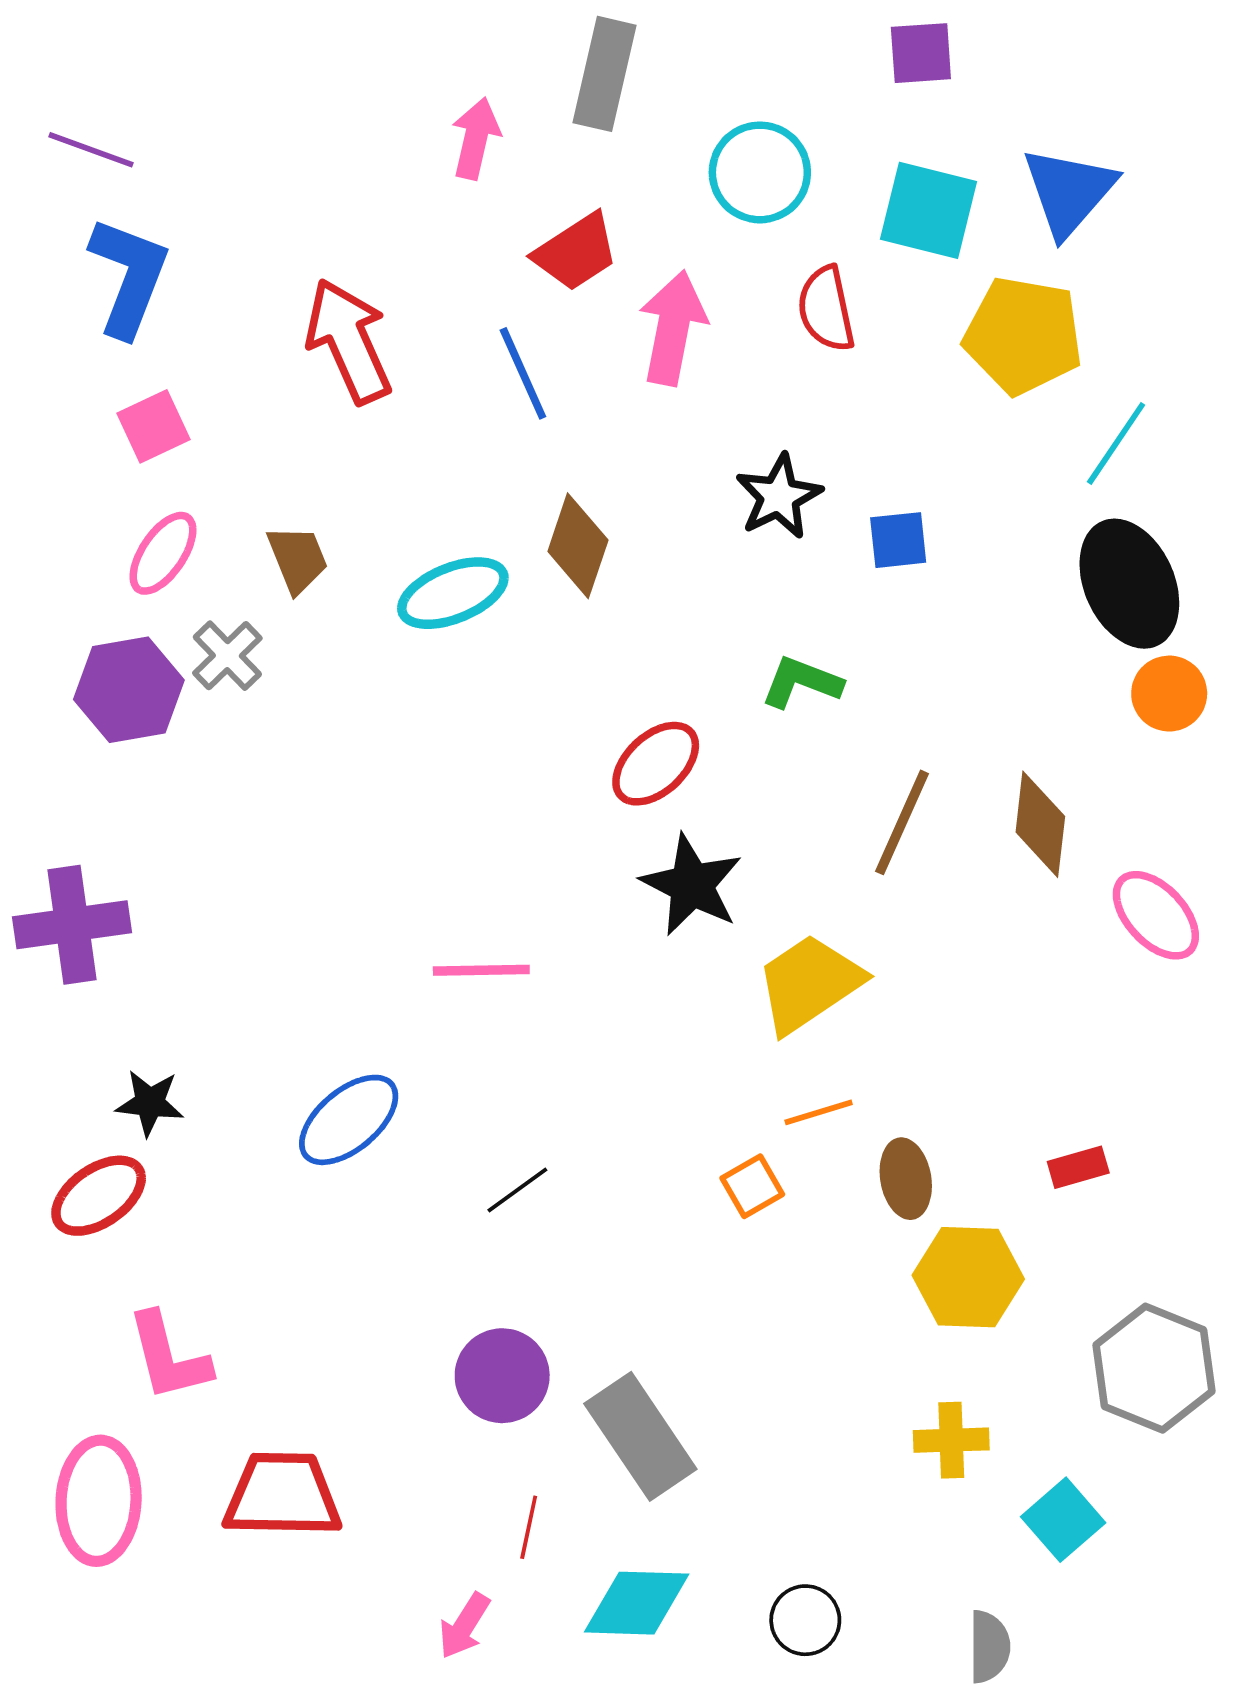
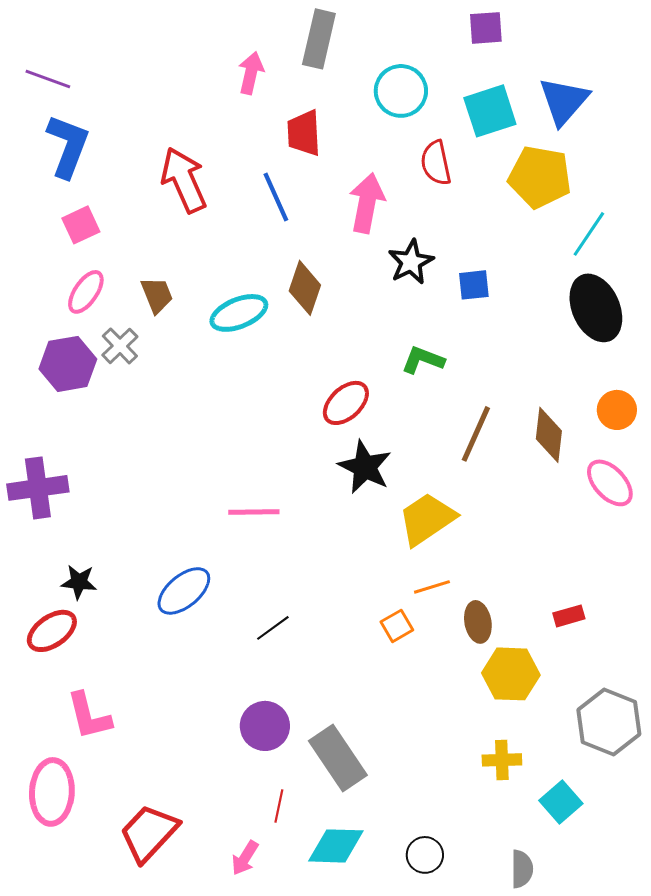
cyan square: (929, 210) -> (490, 111), turned -32
red trapezoid: (576, 252) -> (304, 133), turned 120
pink arrow: (673, 328) -> (367, 203), moved
orange circle: (1169, 694) -> (617, 410), moved
red trapezoid: (282, 1495) -> (149, 833), moved, turned -48

